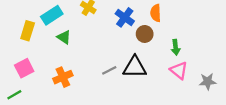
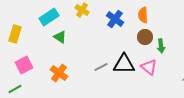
yellow rectangle: (28, 31) -> (15, 34), moved
brown circle: (145, 34) -> (145, 37), moved
pink triangle: (179, 70) -> (149, 67), moved
orange cross: (63, 77) -> (59, 73), turned -30

